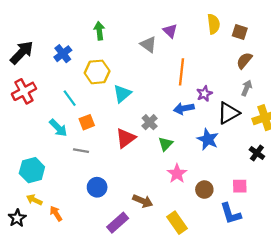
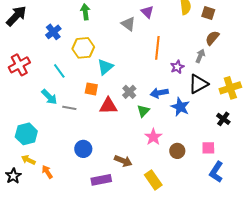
black arrow: (22, 53) -> (16, 16), moved
gray arrow: (247, 88) -> (200, 56), moved
blue arrow: (184, 108) -> (159, 93), moved
orange square: (87, 122) -> (91, 89), moved, turned 32
red triangle: (126, 138) -> (108, 106), turned 36
gray line: (81, 151) -> (69, 108), moved
blue L-shape: (231, 213) -> (216, 172), moved, turned 50
purple rectangle: (118, 223) -> (101, 180), turned 30

